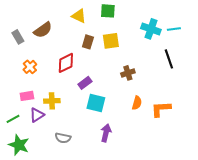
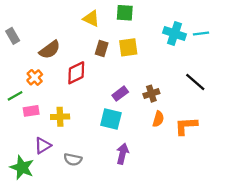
brown semicircle: (43, 30) -> (50, 50), moved
gray rectangle: (18, 37) -> (13, 36), moved
black line: (169, 59) -> (195, 82), moved, turned -30
brown cross: (128, 73) -> (151, 94), moved
purple rectangle: (85, 83) -> (120, 94), moved
purple triangle: (37, 115) -> (43, 146), moved
green line: (13, 119) -> (15, 96), moved

